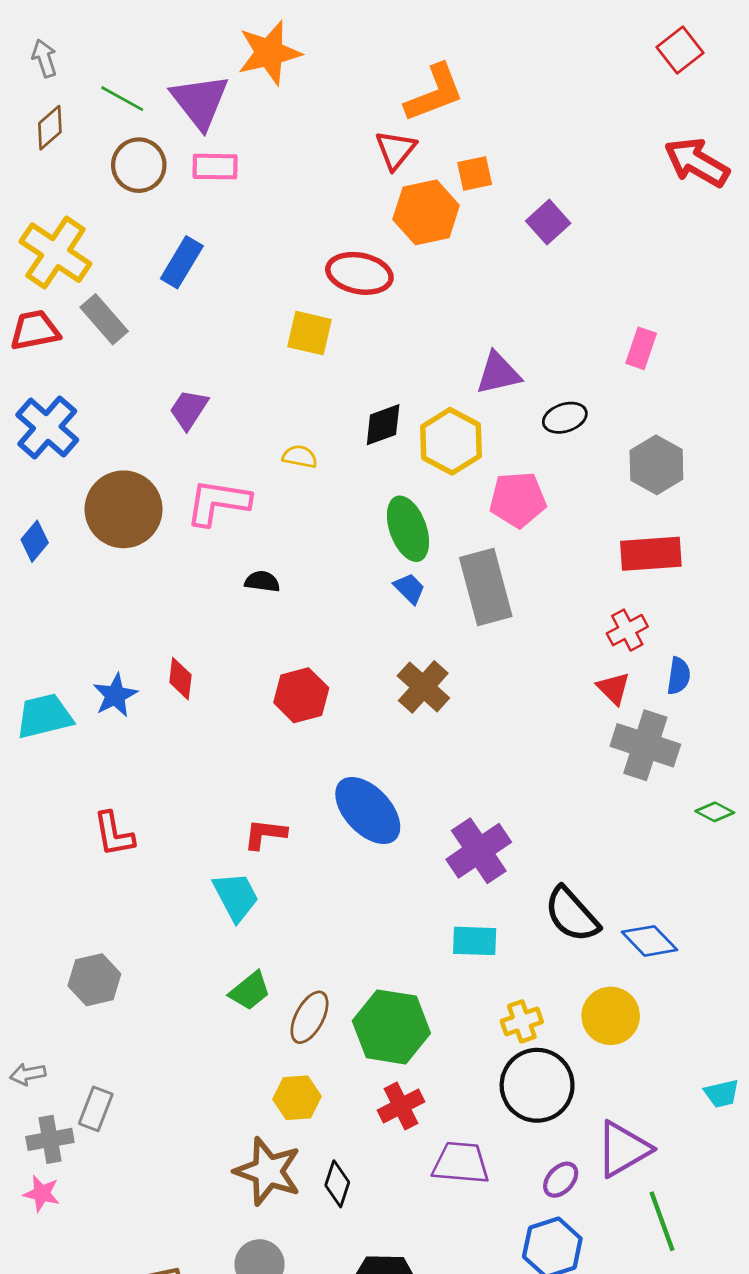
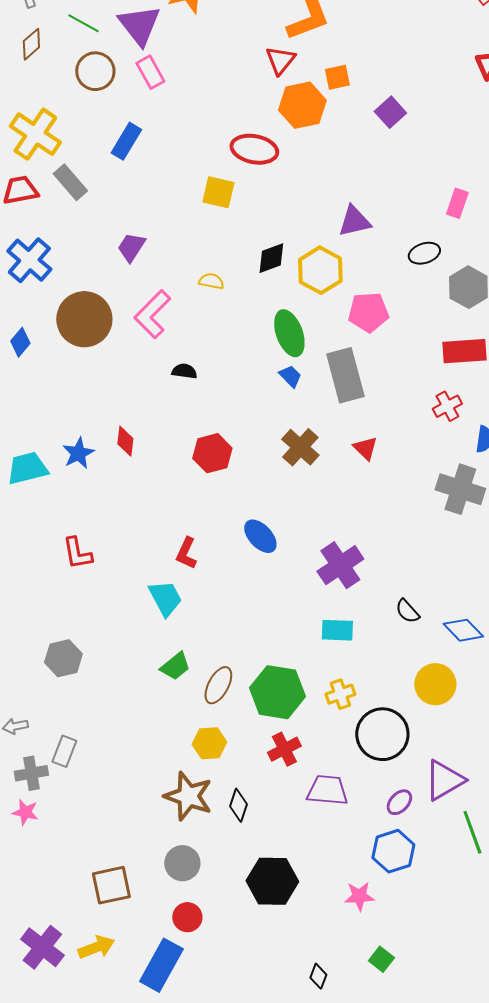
pink rectangle: (215, 167) -> (150, 72), turned 60
black ellipse: (565, 418) -> (424, 253), moved
pink L-shape: (218, 502) -> (152, 314), turned -54
red triangle: (613, 688) -> (365, 448), moved
blue ellipse: (368, 810) -> (260, 536), size x0.7
red L-shape: (265, 834) -> (186, 553), turned -72
black semicircle: (572, 915) -> (407, 611), size x0.6
yellow cross: (522, 1021) -> (340, 694), moved

